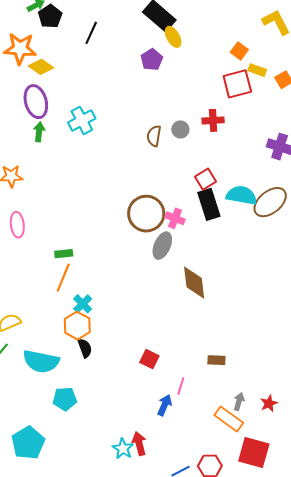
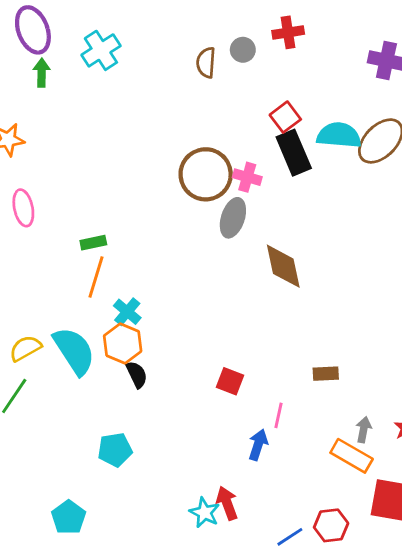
cyan semicircle: (41, 361) -> (74, 351), moved, turned -129
cyan pentagon: (28, 443) -> (69, 517), size x0.7

